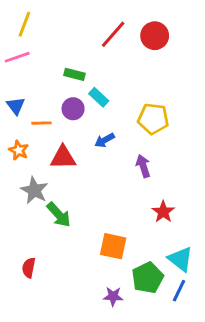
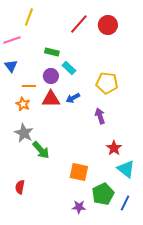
yellow line: (24, 24) -> (29, 17), moved
blue triangle: (16, 106) -> (11, 66), moved
orange star: (19, 150) -> (23, 104), moved
red triangle: (63, 157) -> (51, 99), moved
cyan triangle: (180, 259) -> (126, 169), moved

